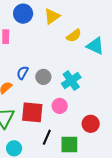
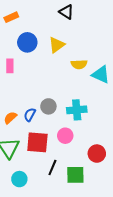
yellow semicircle: (74, 36) -> (79, 64), turned 35
blue semicircle: (23, 73) -> (30, 115), moved
cyan cross: (71, 81) -> (77, 110), turned 30

